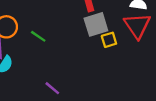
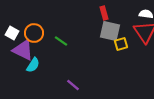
gray square: (96, 24) -> (110, 31), turned 30

